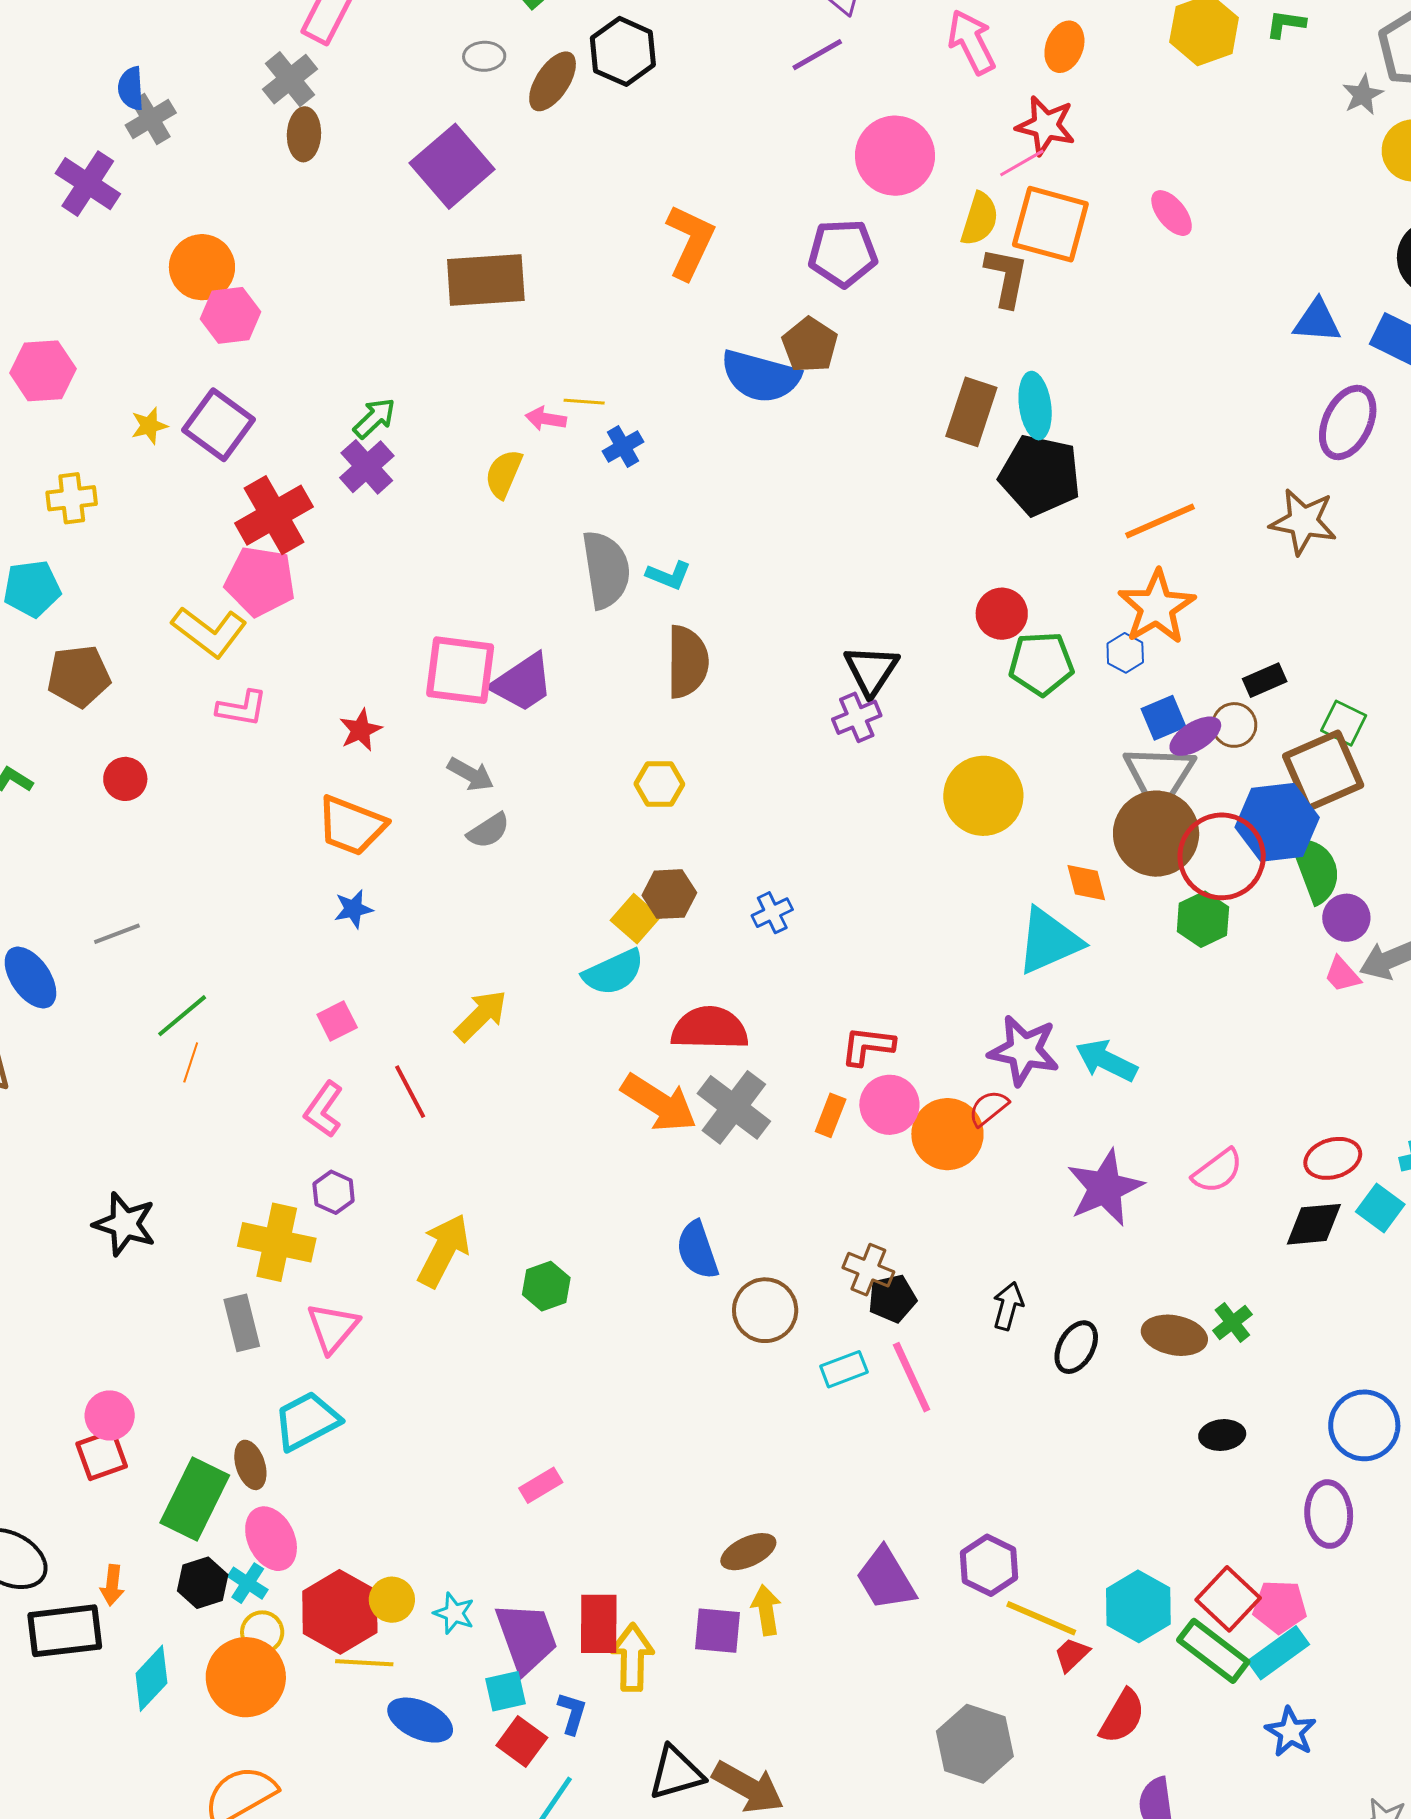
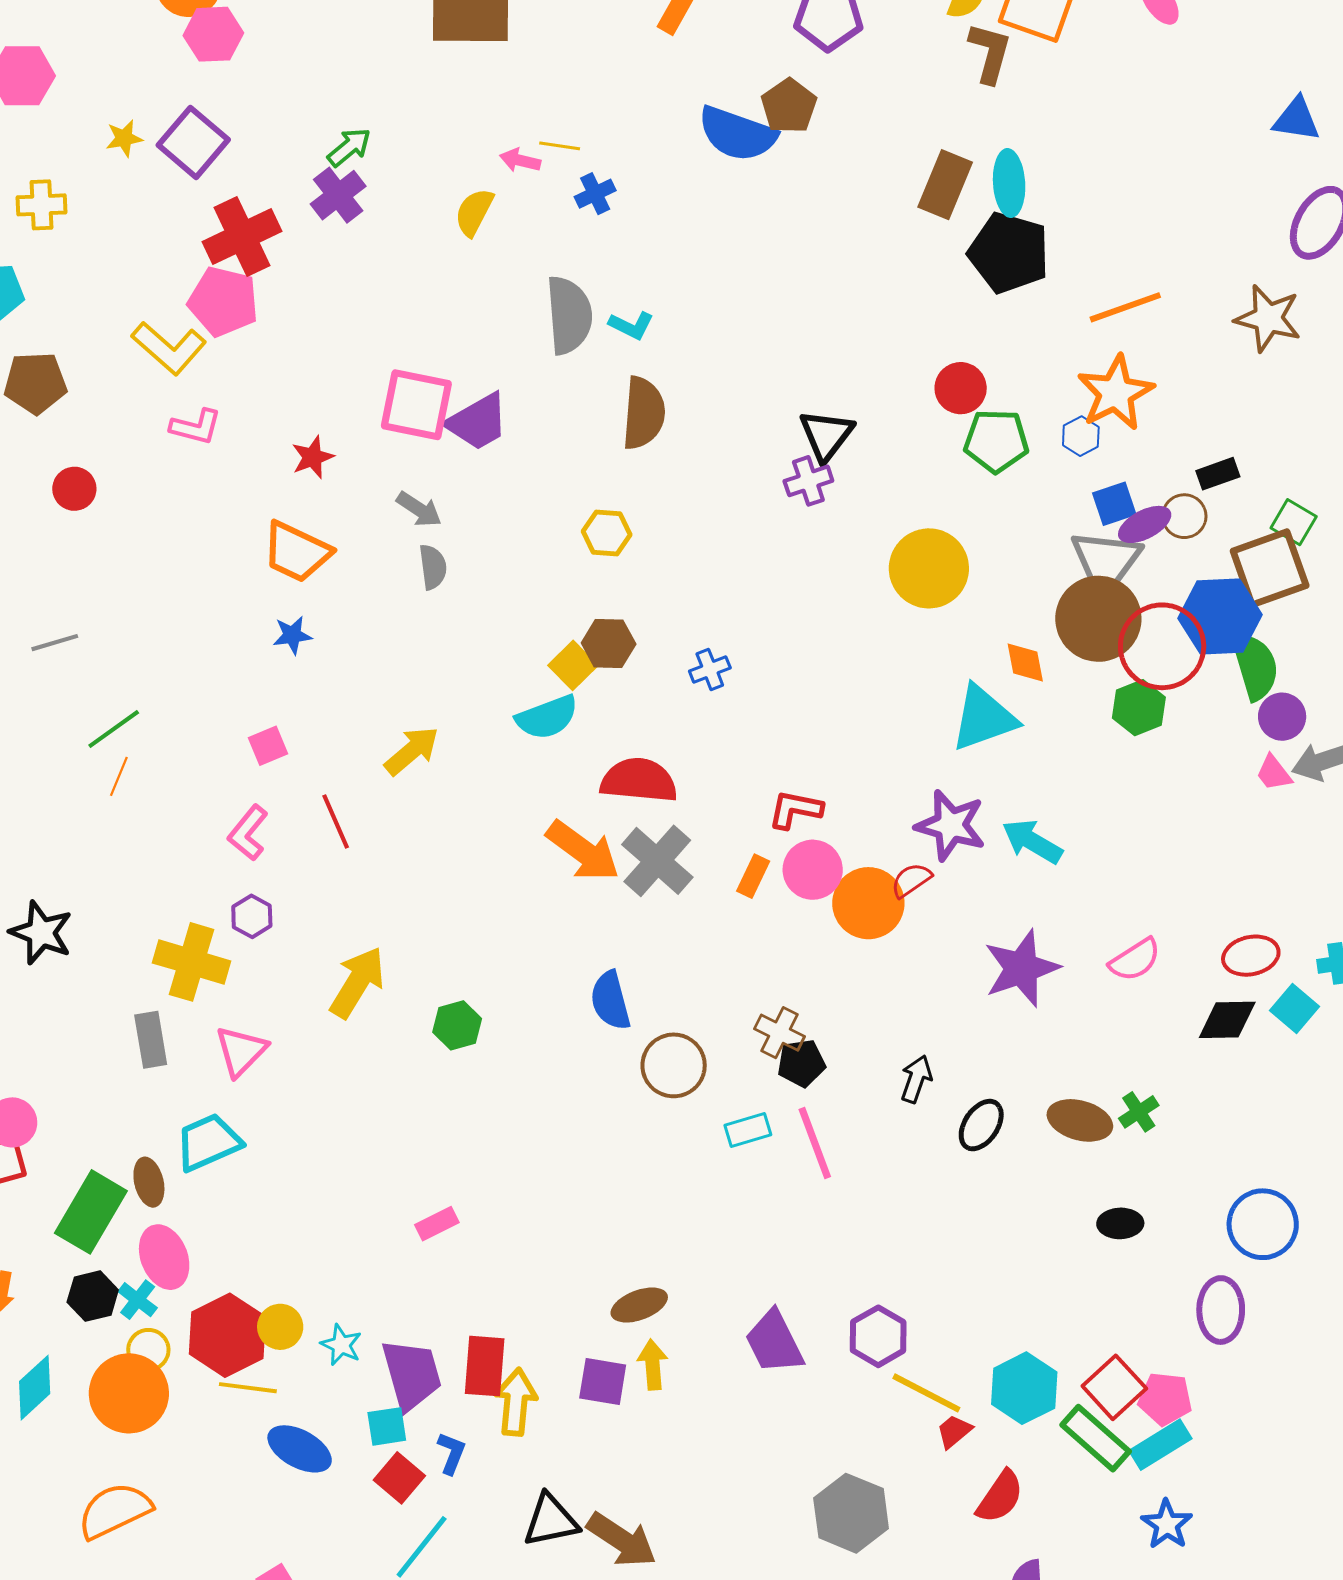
gray semicircle: (488, 831) -> (433, 567), turned -69

